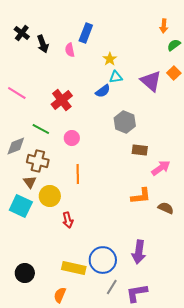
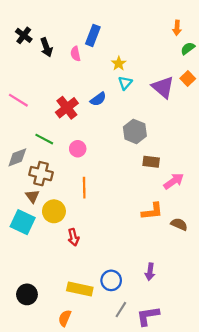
cyan triangle: (116, 77) -> (125, 83), turned -40
blue semicircle: (103, 91) -> (98, 99), moved
purple arrow: (139, 252) -> (150, 272), size x0.7
blue circle: (103, 260) -> (111, 280), size x0.7

